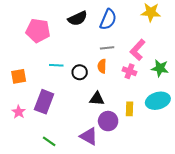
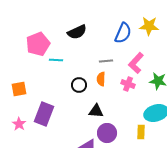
blue semicircle: (108, 19) -> (123, 33), moved
pink pentagon: (38, 31) -> (38, 44), turned -30
cyan line: (56, 65) -> (56, 60), moved
yellow rectangle: (129, 109) -> (141, 132), moved

